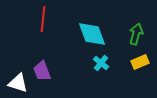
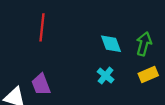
cyan diamond: (92, 34) -> (111, 44), moved, size x0.7

